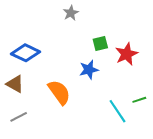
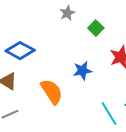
green square: (100, 43) -> (96, 28), moved, turned -35

